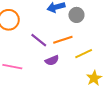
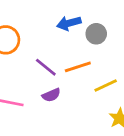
purple semicircle: (52, 60) -> (51, 95), moved

